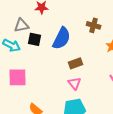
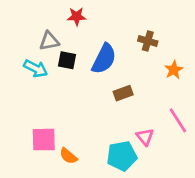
pink square: (18, 77) -> (44, 140), moved
pink triangle: (75, 83) -> (145, 137), moved

